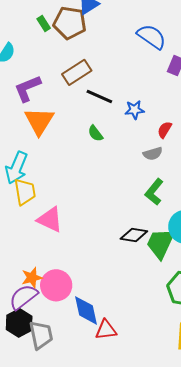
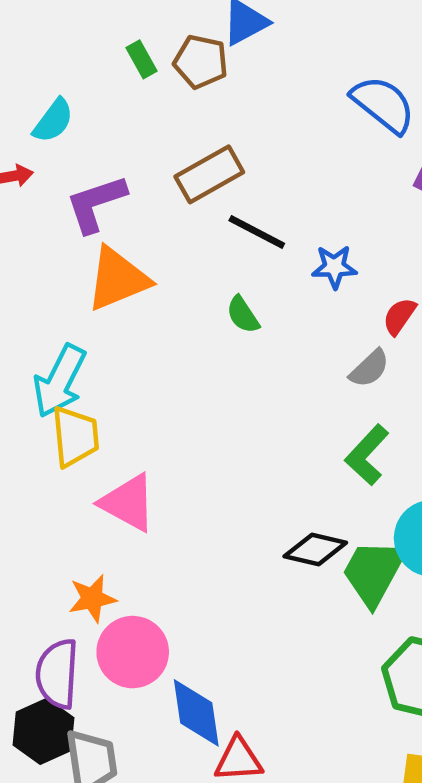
brown pentagon: (70, 23) -> (201, 62), size x0.7
orange triangle: (39, 121) -> (118, 279), turned 32
gray semicircle: (153, 154) -> (369, 368), turned -30
orange star: (32, 278) -> (92, 598), moved
purple semicircle: (23, 297) -> (57, 674), turned -52

